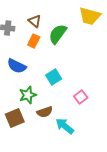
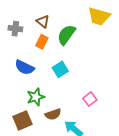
cyan square: (54, 77) -> (60, 69), moved

